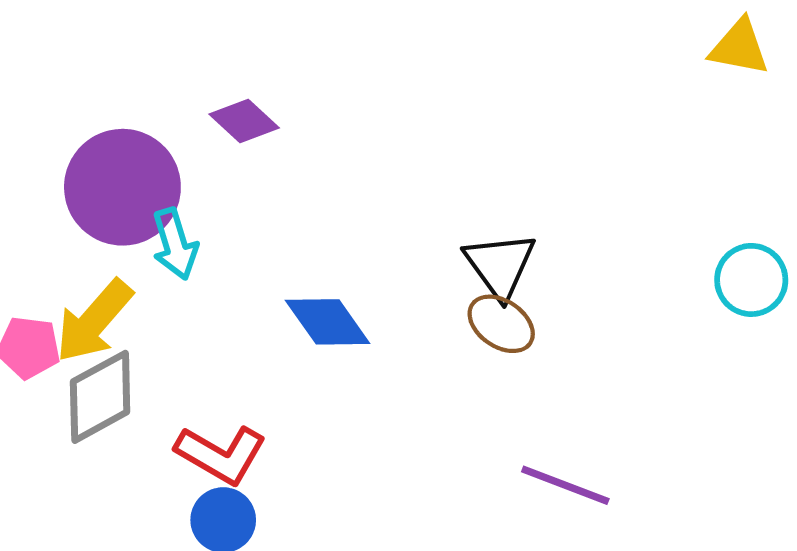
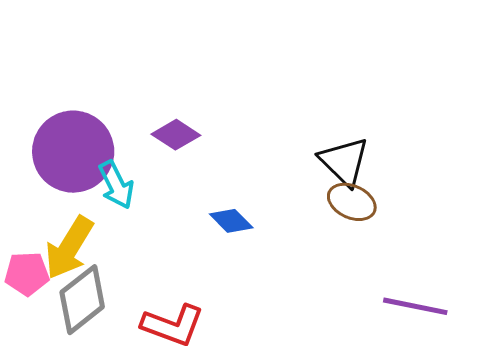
purple diamond: (244, 121) -> (176, 135), moved
blue diamond: (328, 322) -> (231, 221), size x0.7

